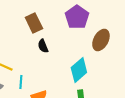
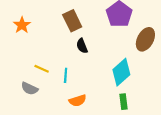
cyan line: (21, 82) -> (66, 75), moved

